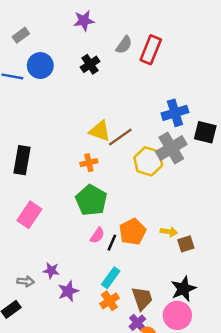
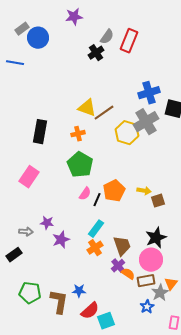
black cross: (90, 64) -> (96, 53), moved
blue circle: (40, 66) -> (38, 38), moved
black rectangle: (22, 160) -> (40, 132), moved

